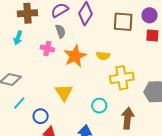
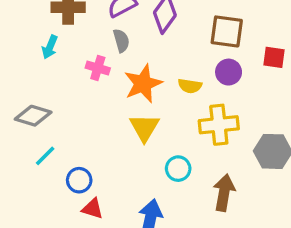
purple circle: (150, 15) -> (229, 72), moved
yellow triangle: (64, 93) -> (144, 127), moved

